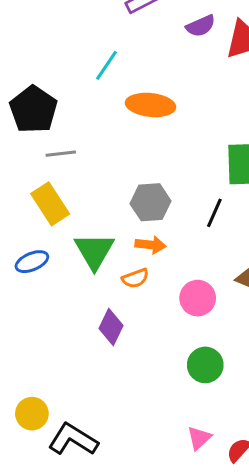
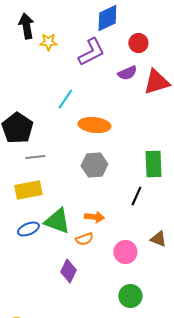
gray hexagon: (151, 202) -> (94, 165), moved
yellow rectangle: (50, 204) -> (28, 190), turned -68
green triangle: (94, 251) -> (57, 221), turned -40
blue ellipse: (32, 262) -> (28, 229), moved

